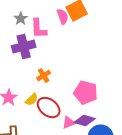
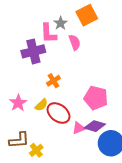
pink semicircle: (63, 17) -> (75, 42), moved
gray star: (21, 19) -> (61, 23), moved

